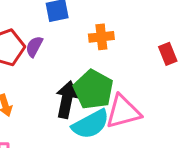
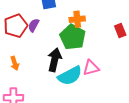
green pentagon: (93, 89) -> (73, 37), moved
pink triangle: (123, 112) -> (91, 68), size x0.7

